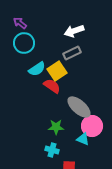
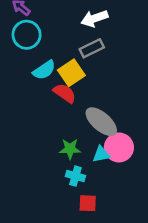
cyan triangle: (83, 139) -> (101, 154), moved, turned -32
cyan cross: (52, 150) -> (75, 176), moved

